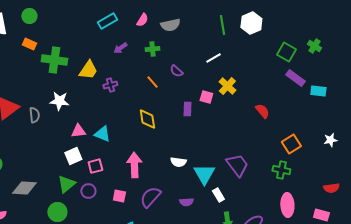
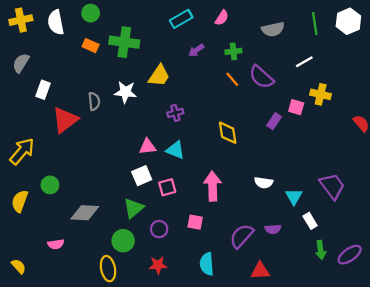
gray semicircle: (170, 25) -> (273, 29), moved
green cross: (54, 60) -> (124, 42), moved
purple semicircle: (176, 71) -> (261, 77), size x1.6
orange line: (152, 82) -> (232, 79), moved
purple cross: (110, 85) -> (175, 113), moved
yellow cross: (227, 86) -> (321, 94), turned -30
white star: (59, 101) -> (125, 92), moved
purple rectangle: (187, 109) -> (274, 121), turned 32
gray semicircle: (34, 115) -> (94, 101), moved
cyan triangle: (204, 174) -> (294, 197), size x0.7
purple circle: (88, 191) -> (159, 229), moved
purple semicircle: (150, 197) -> (242, 236), moved

